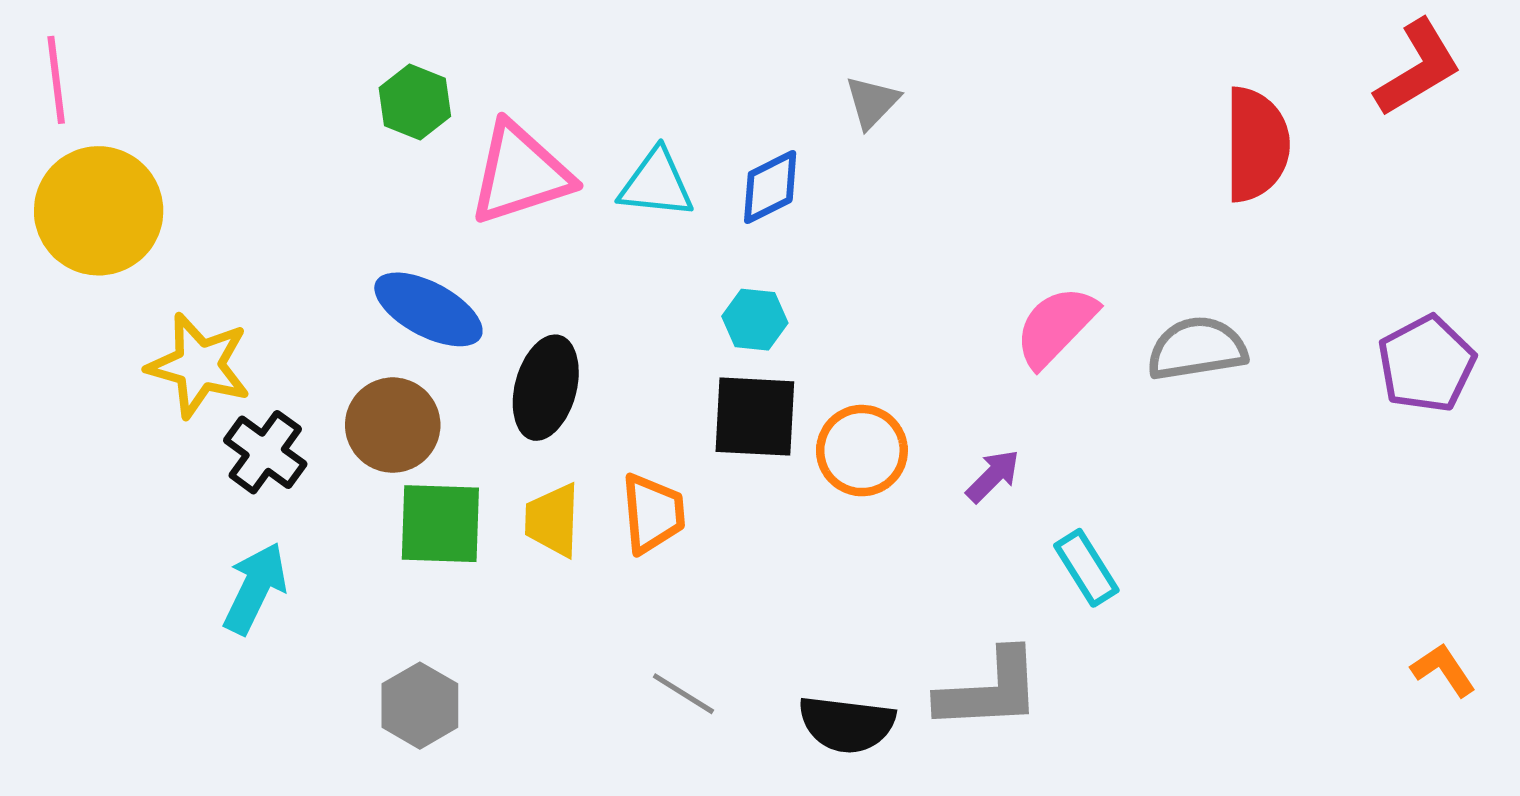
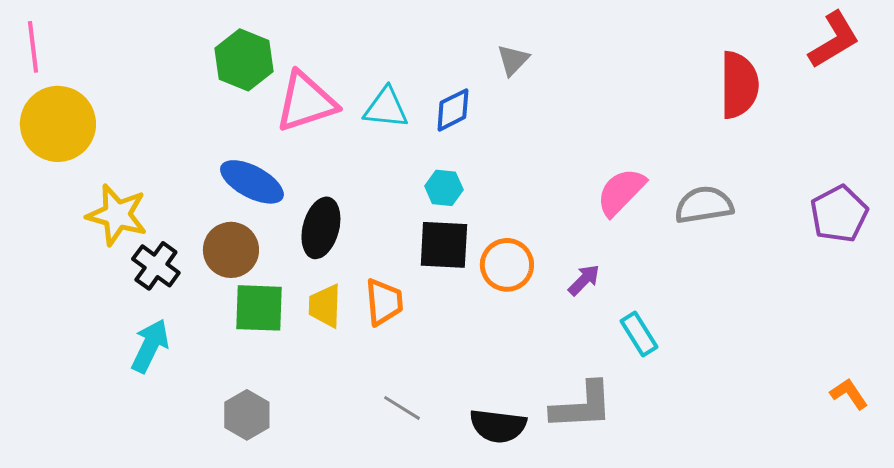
green hexagon: (415, 102) -> (244, 60), size x1.4

